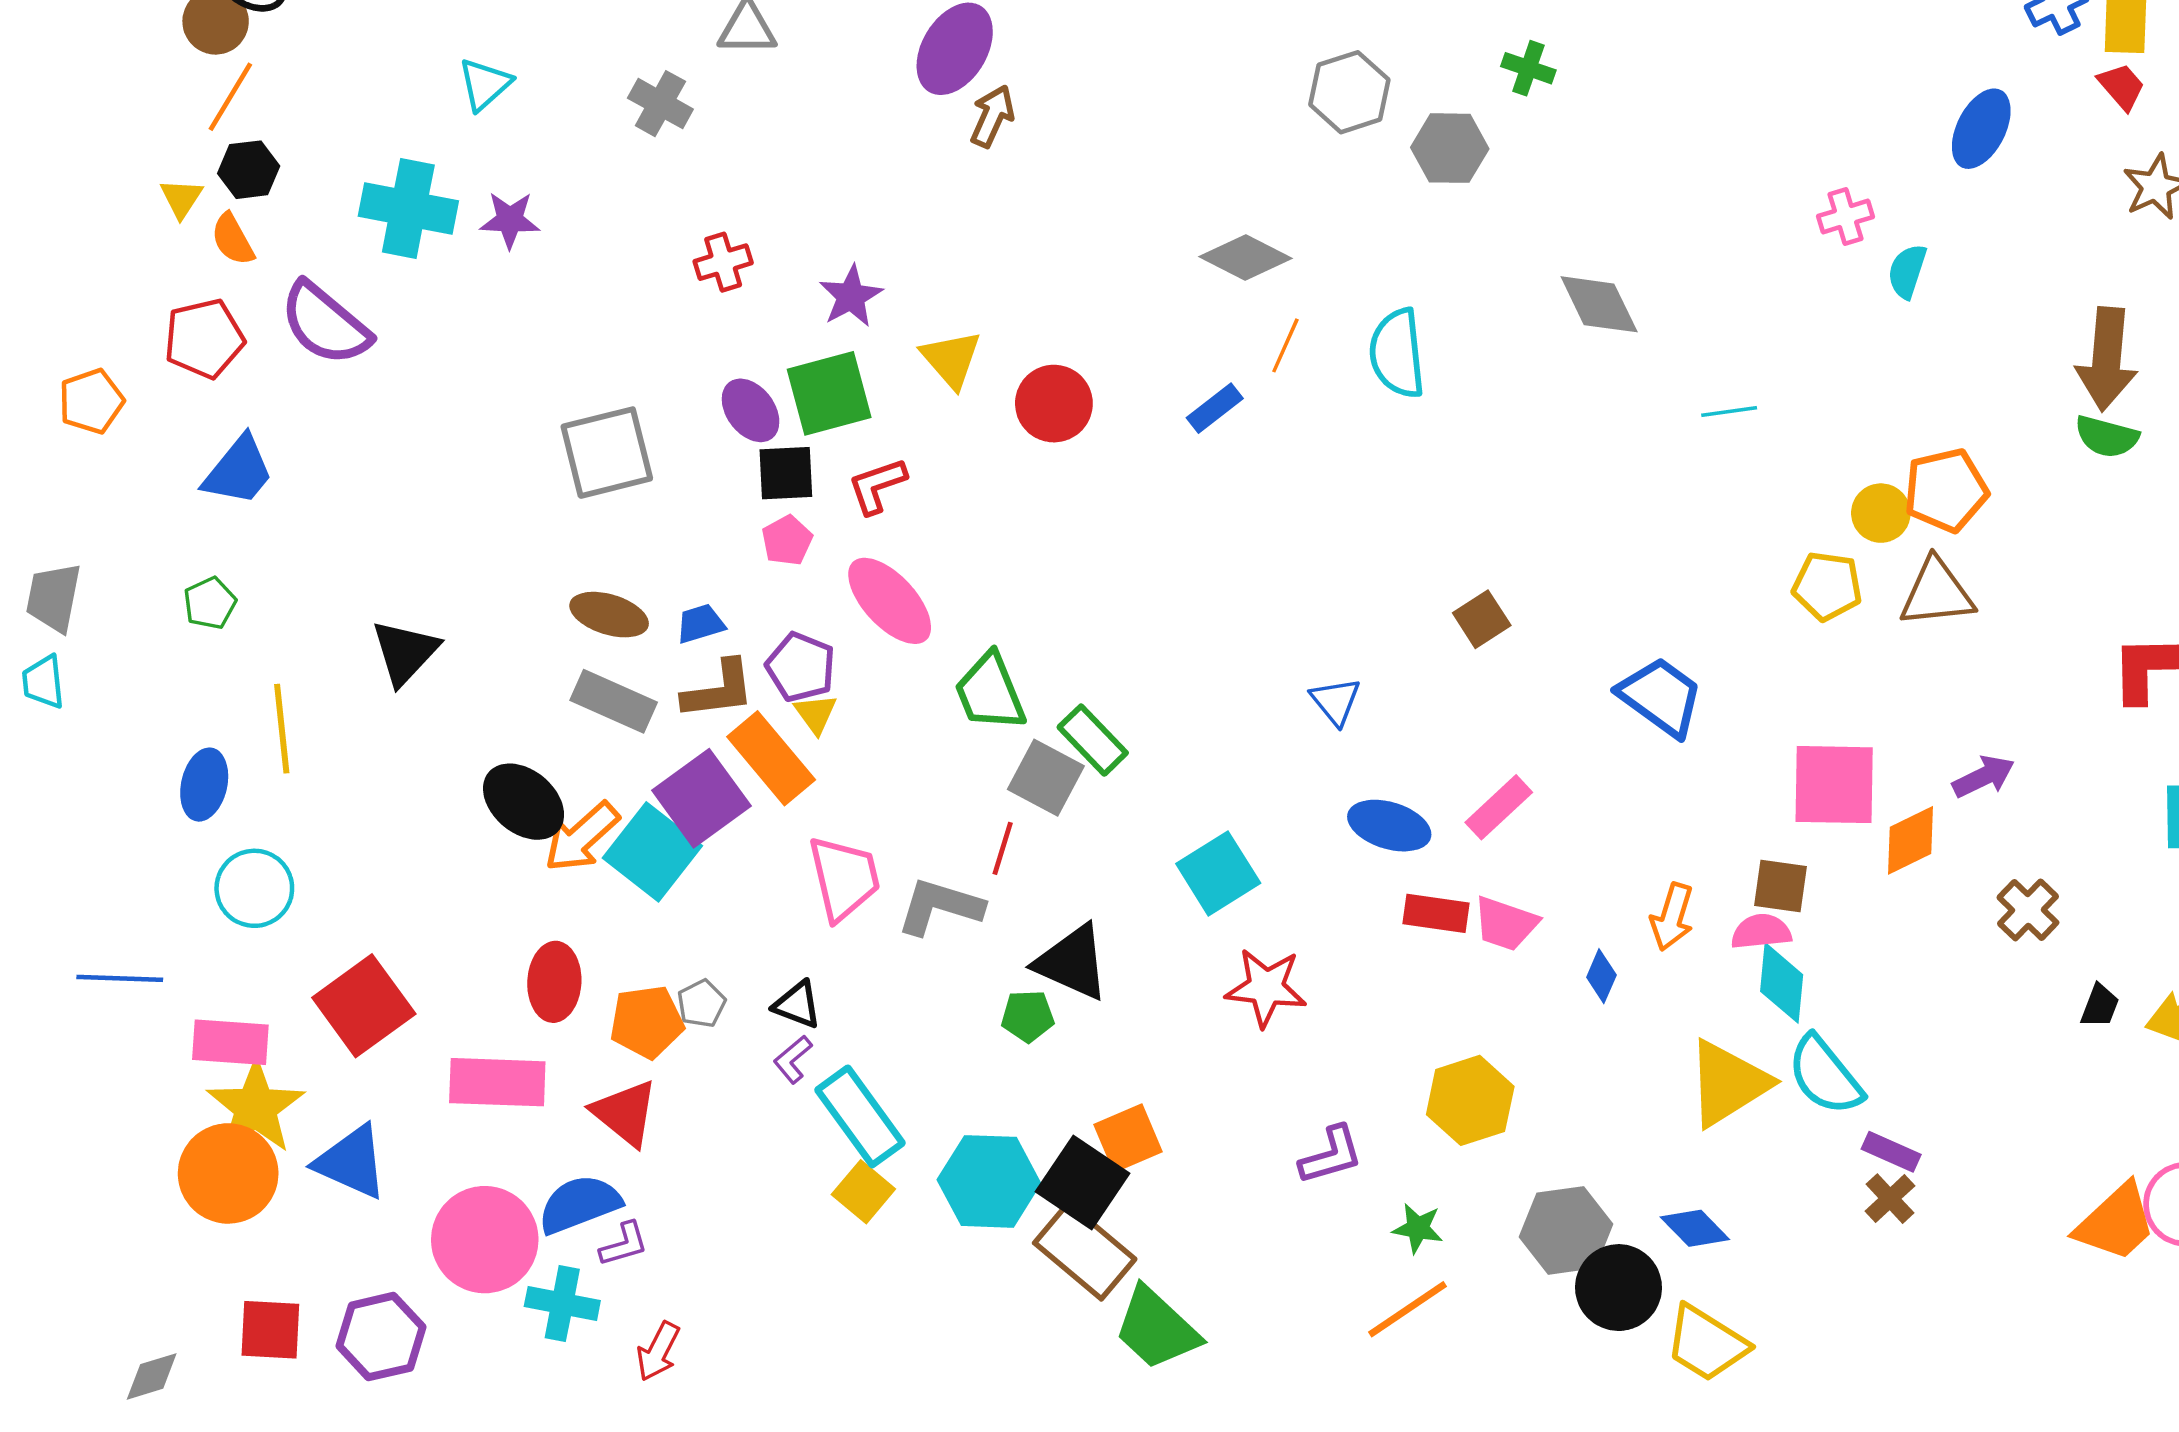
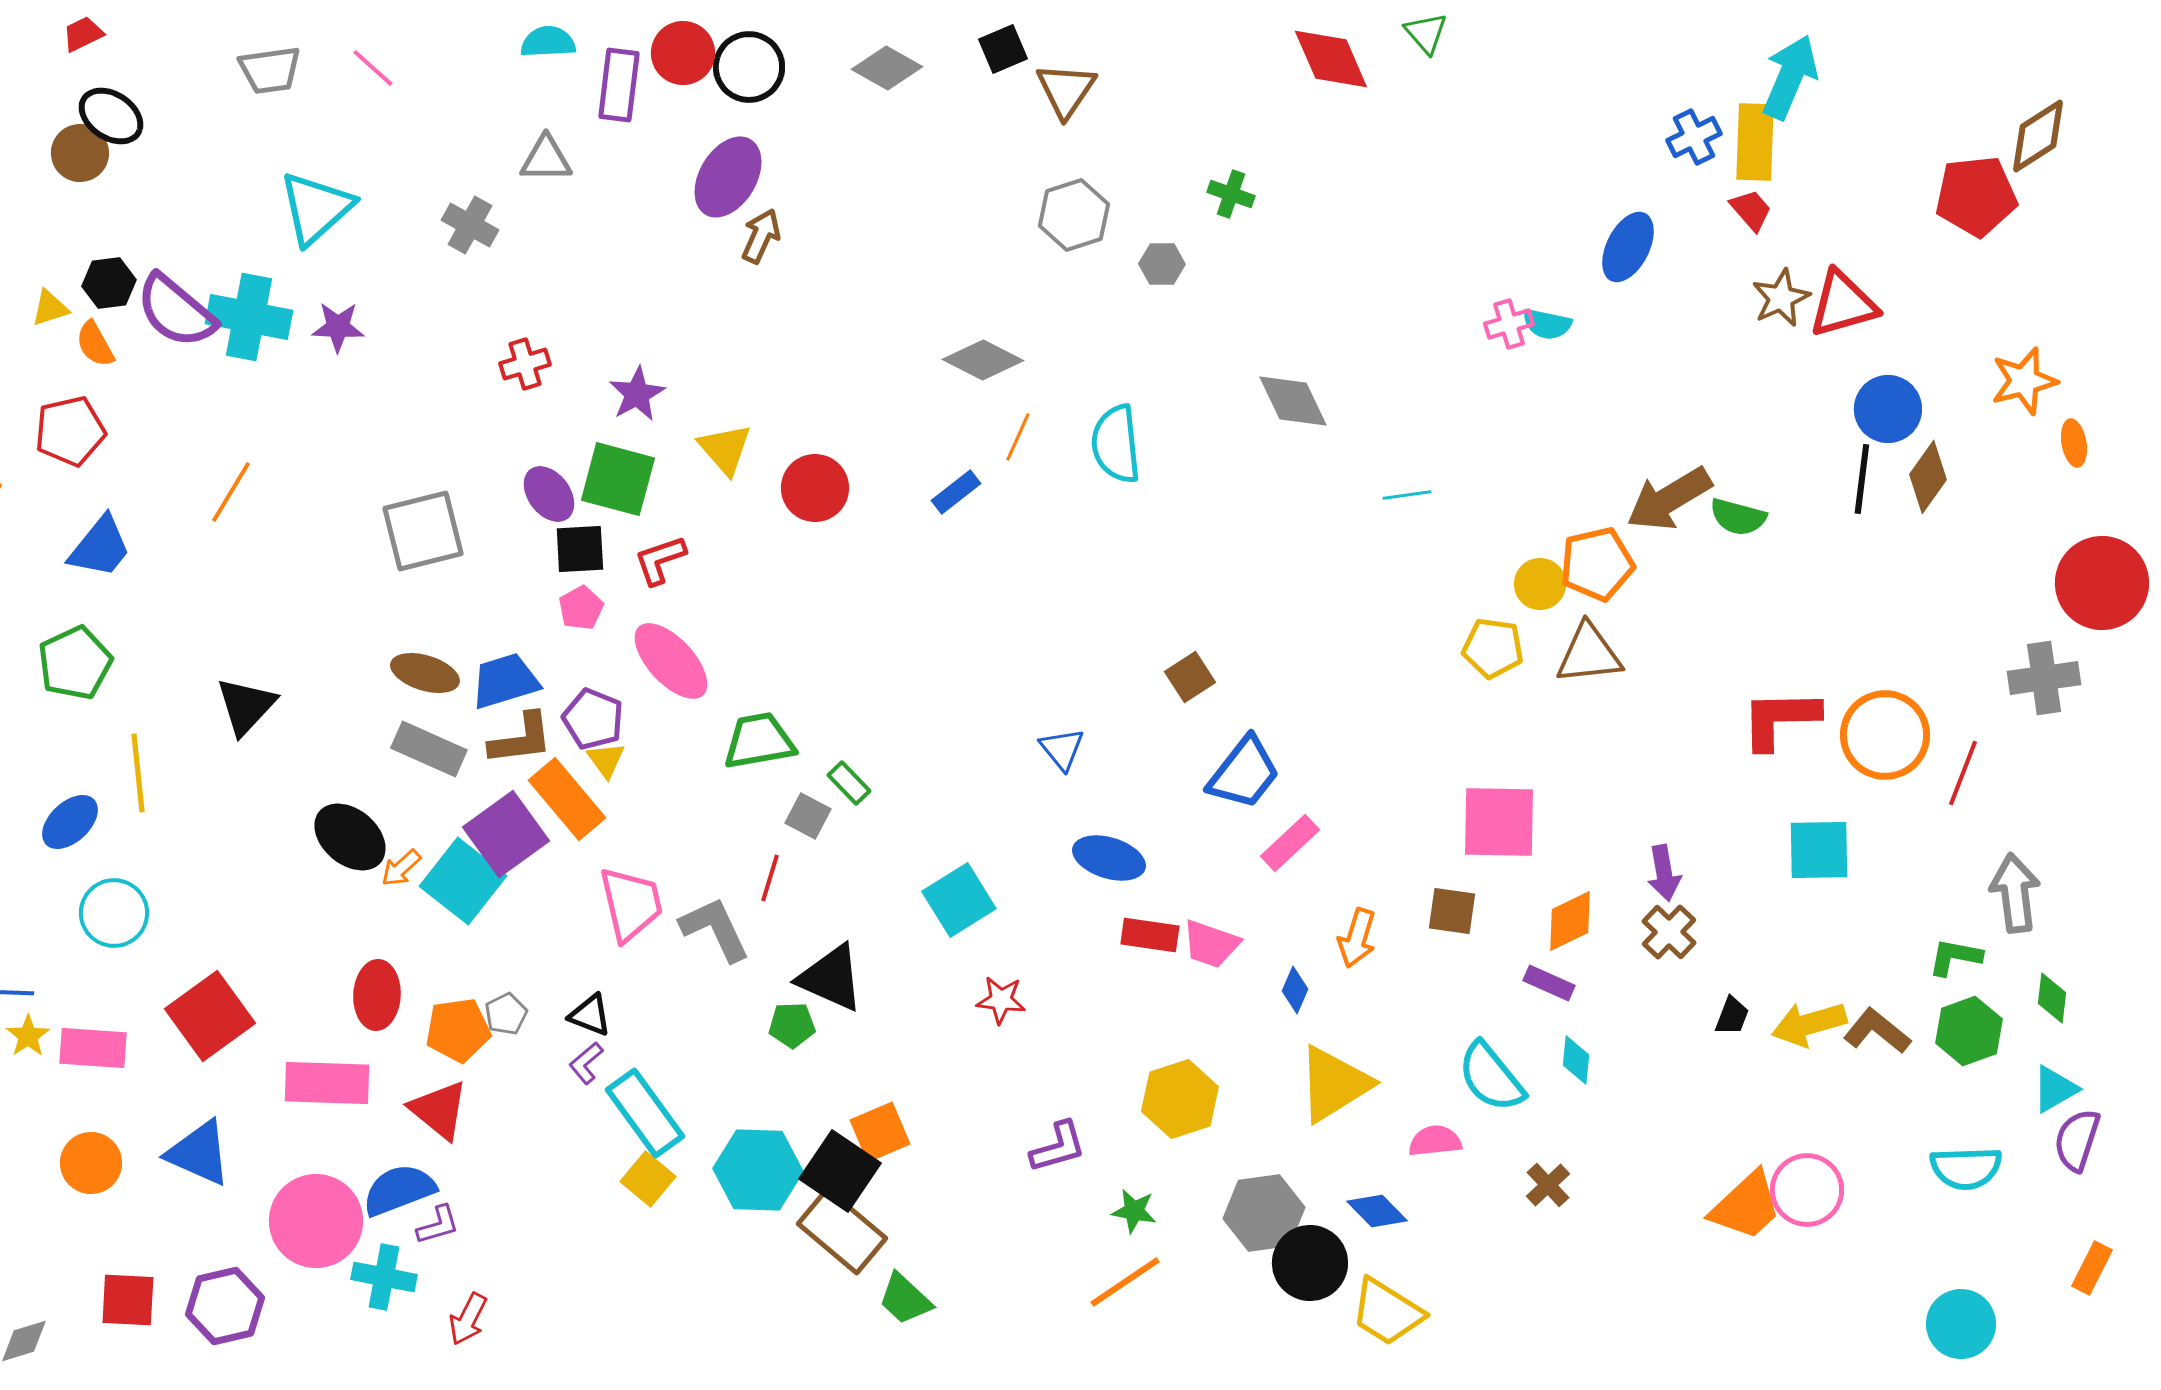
cyan triangle: (485, 84) -> (316, 208), size x1.6
orange line: (230, 97) -> (231, 492), moved
gray hexagon: (1450, 148) -> (1162, 264), size x0.7
yellow triangle: (181, 198) -> (50, 308), turned 39
cyan semicircle: (1907, 271) -> (1547, 324), moved, turned -96
purple semicircle: (325, 324) -> (176, 311), moved
brown arrow: (2107, 359) -> (1669, 499), moved, turned 54
green square: (829, 393) -> (618, 479), turned 30
green pentagon: (210, 603) -> (75, 663), size x1.6
blue trapezoid: (700, 624) -> (505, 681), size x1.6
green trapezoid: (990, 692) -> (759, 741), turned 102
blue trapezoid: (1661, 697) -> (1244, 773), moved, turned 92
green rectangle: (1093, 740) -> (849, 783), size x0.7
purple arrow: (1984, 777) -> (1664, 873), moved, turned 106
gray square: (1046, 778) -> (808, 816), size x0.7
blue ellipse: (204, 785) -> (70, 822), turned 34
pink rectangle: (1499, 807) -> (1290, 843), moved
orange arrow: (582, 837) -> (401, 868), size x0.6
orange diamond: (1911, 840) -> (1570, 921), moved
gray L-shape: (940, 907) -> (715, 929), turned 48
pink semicircle: (1761, 932) -> (1435, 1141), moved
cyan diamond: (1782, 983) -> (1576, 1060), moved, size x0.7
red star: (1266, 988) -> (1001, 1000), size x0.7
yellow triangle: (1728, 1083) -> (1334, 1084), moved
yellow star: (255, 1107) -> (28, 1036), moved, size x0.5
purple rectangle: (1891, 1152) -> (1549, 983), moved
orange circle: (228, 1173) -> (91, 1163), size x0.7
green trapezoid: (1157, 1329) -> (905, 1299), size x0.7

